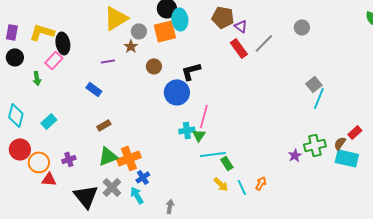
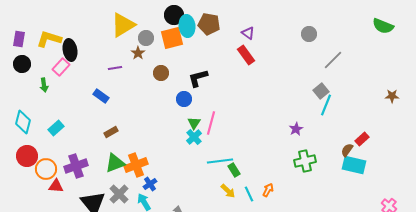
brown pentagon: (223, 17) -> (209, 24), moved
gray line: (264, 43) -> (333, 60), moved
blue circle: (177, 92) -> (184, 99), size x0.6
cyan cross: (187, 130) -> (194, 137), turned -35
green triangle: (199, 135) -> (194, 123), moved
green cross: (315, 145) -> (305, 161), moved
purple star: (295, 155) -> (296, 129), moved
purple cross: (69, 159) -> (76, 166), size x1.6

